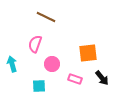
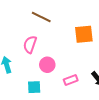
orange square: (88, 53) -> (84, 34), moved
pink rectangle: (75, 79) -> (71, 80), turned -40

